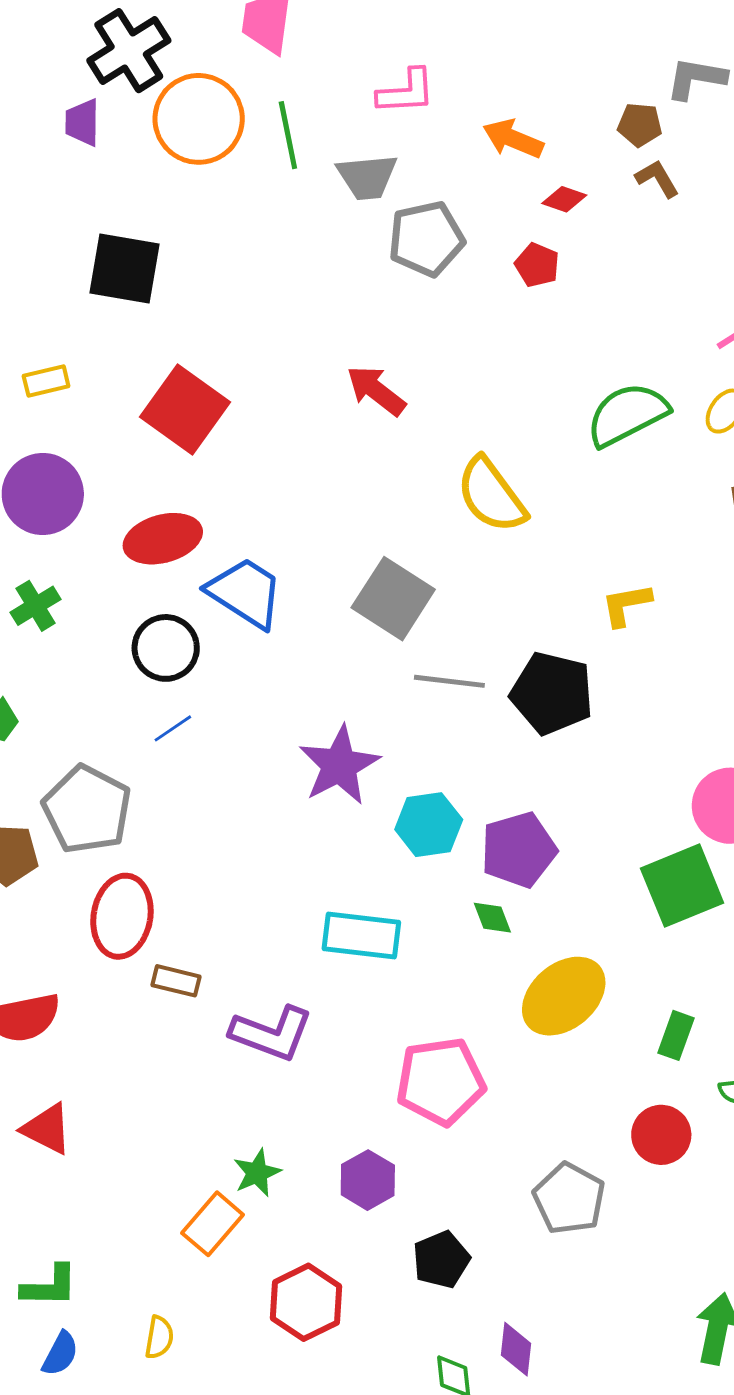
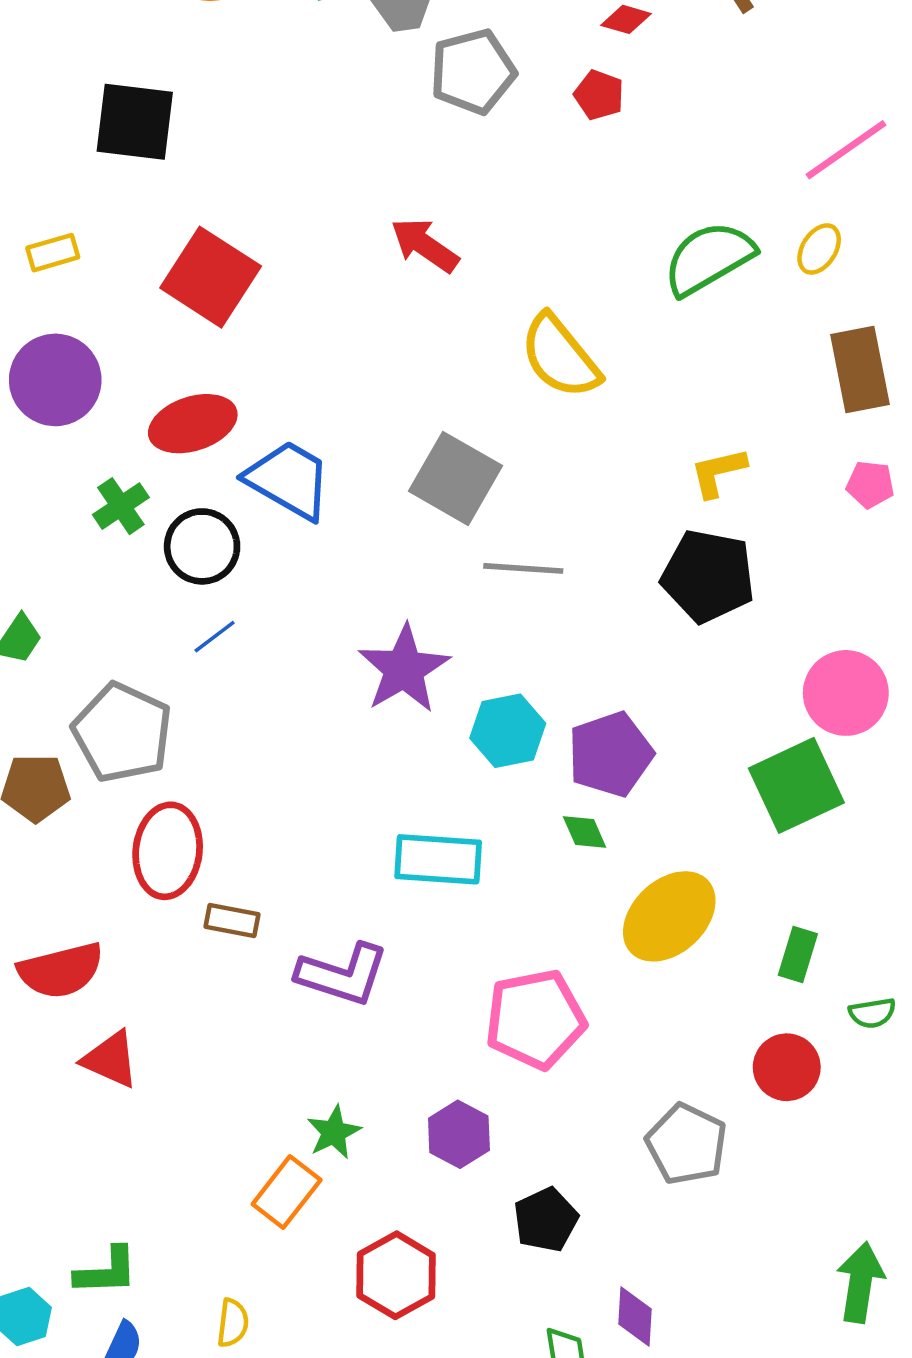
green cross: (36, 606) -> (121, 506), moved
black pentagon: (552, 693) -> (708, 576), moved
red triangle: (47, 1129) -> (111, 1059), moved

